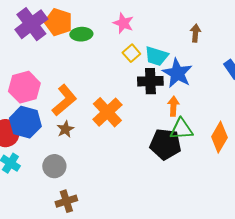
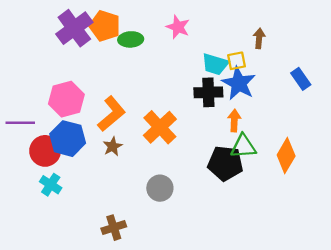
yellow square: (131, 53) -> (237, 61), moved, turned 30
gray circle: (54, 166) -> (160, 188), moved

